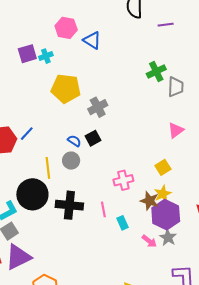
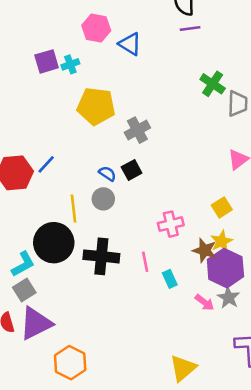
purple line: (166, 25) -> (190, 29), moved
green cross: (156, 71) -> (213, 84), turned -30

